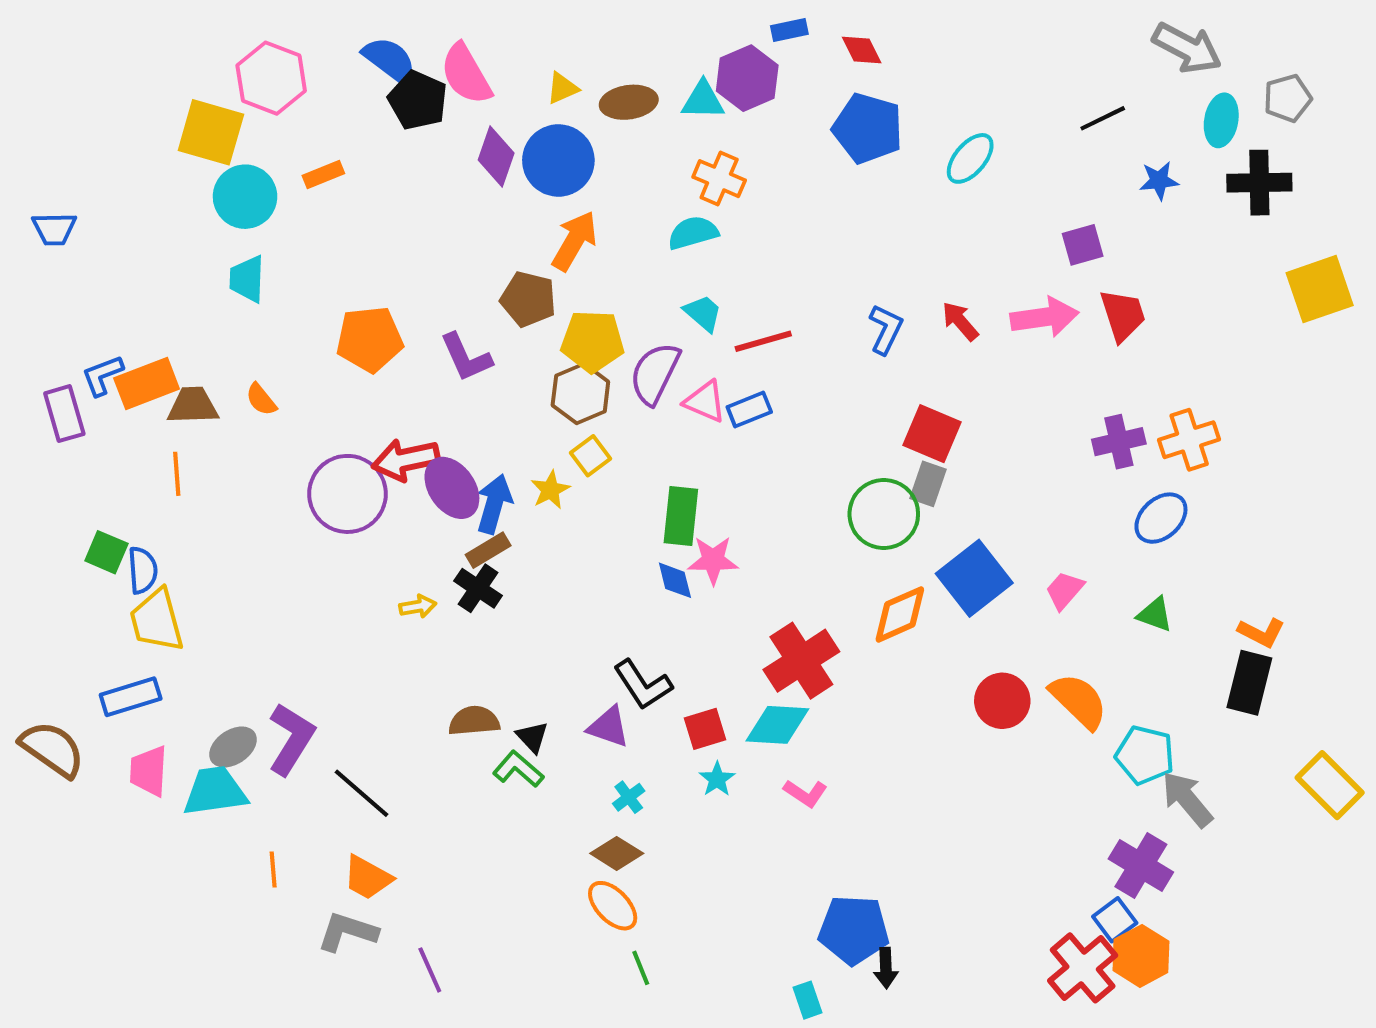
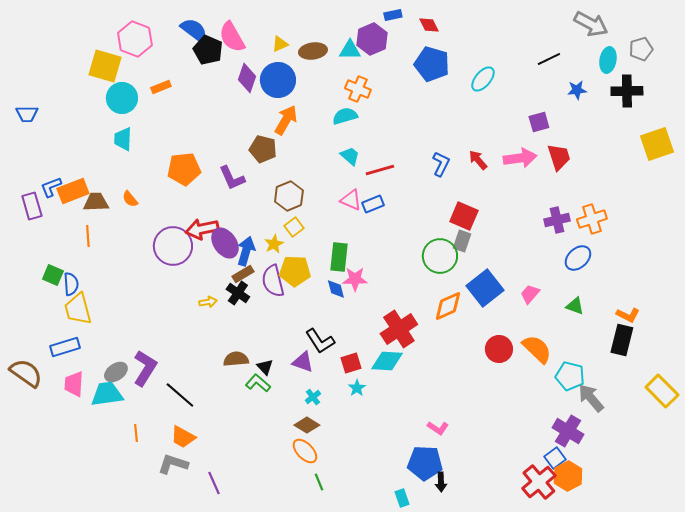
yellow pentagon: (593, 341) -> (295, 271), moved
purple semicircle: (655, 373) -> (273, 281), moved, turned -40
pink L-shape: (805, 793) -> (438, 428), moved

